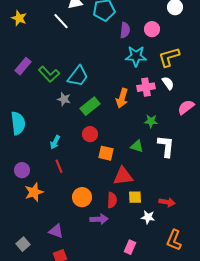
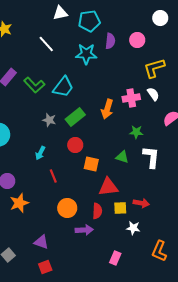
white line: (61, 21) -> (46, 44), moved
cyan star: (136, 56) -> (86, 54), moved
gray star: (64, 99) -> (49, 120), moved
red line: (59, 166) -> (53, 176), moved
red arrow: (167, 202) -> (141, 203), moved

